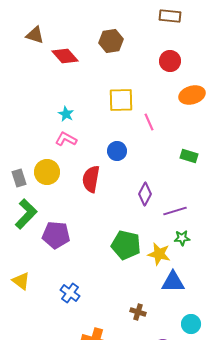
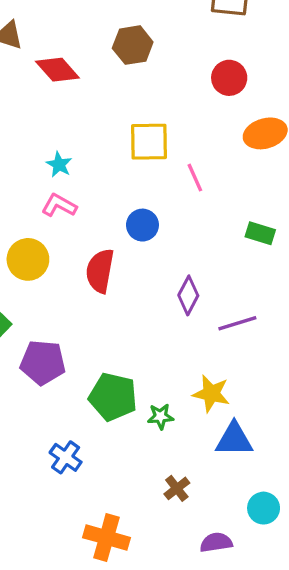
green star: (182, 238) -> (160, 416), moved
green pentagon: (126, 245) -> (113, 397), moved
brown cross: (138, 312) -> (177, 488), turned 35

